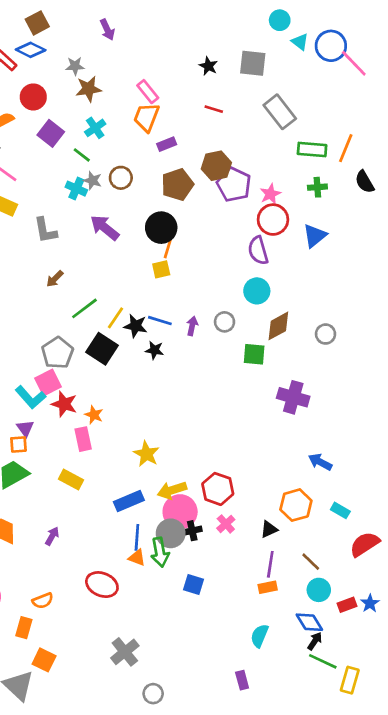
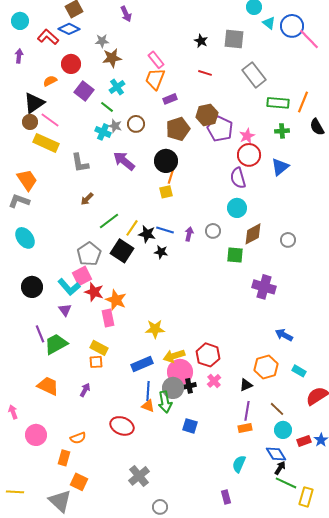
orange star: (94, 415) -> (116, 300), size x1.5
orange square: (18, 444) -> (96, 362), moved
yellow star: (146, 454) -> (155, 329), turned -30

